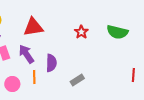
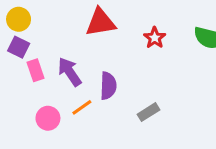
red triangle: (33, 27) -> (101, 22), moved
orange line: (34, 77) -> (82, 107), turned 56

